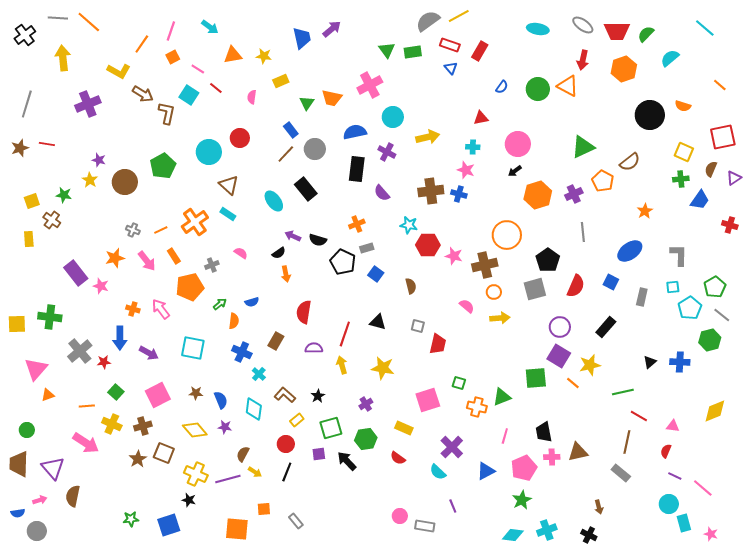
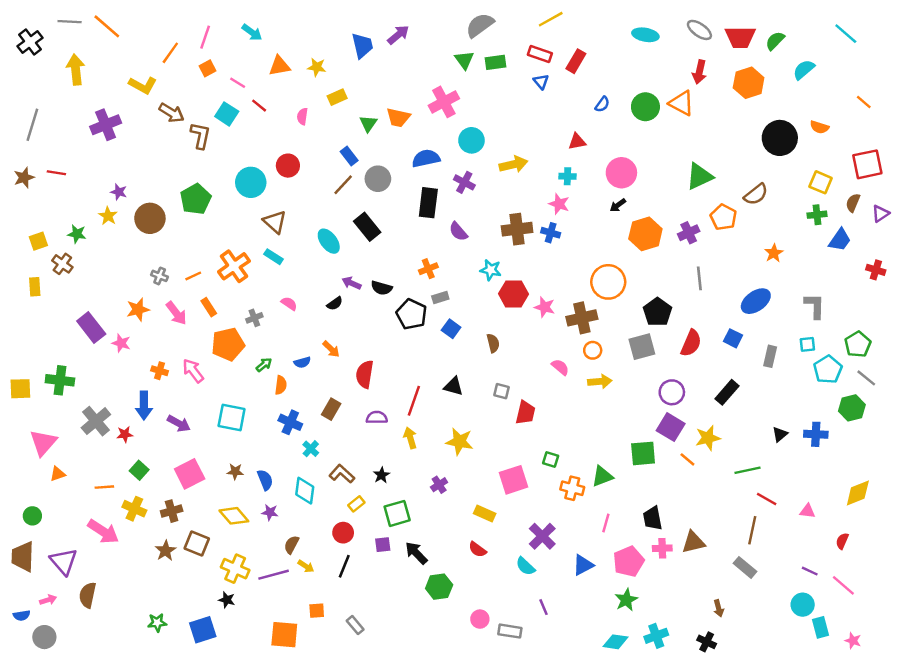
gray semicircle: (428, 21) -> (480, 25), moved
orange arrow: (286, 274) -> (331, 349), moved, turned -35
green hexagon: (366, 439) -> (439, 587), moved
red semicircle: (666, 451) -> (842, 541), moved

